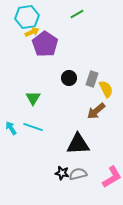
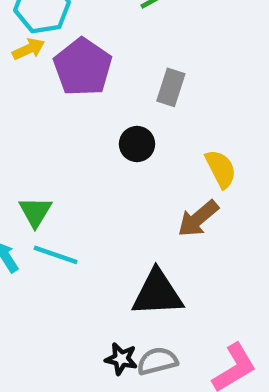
yellow arrow: (32, 32) -> (28, 49), moved
gray rectangle: (92, 79) -> (171, 87), moved
green triangle: (33, 98) -> (35, 212), moved

